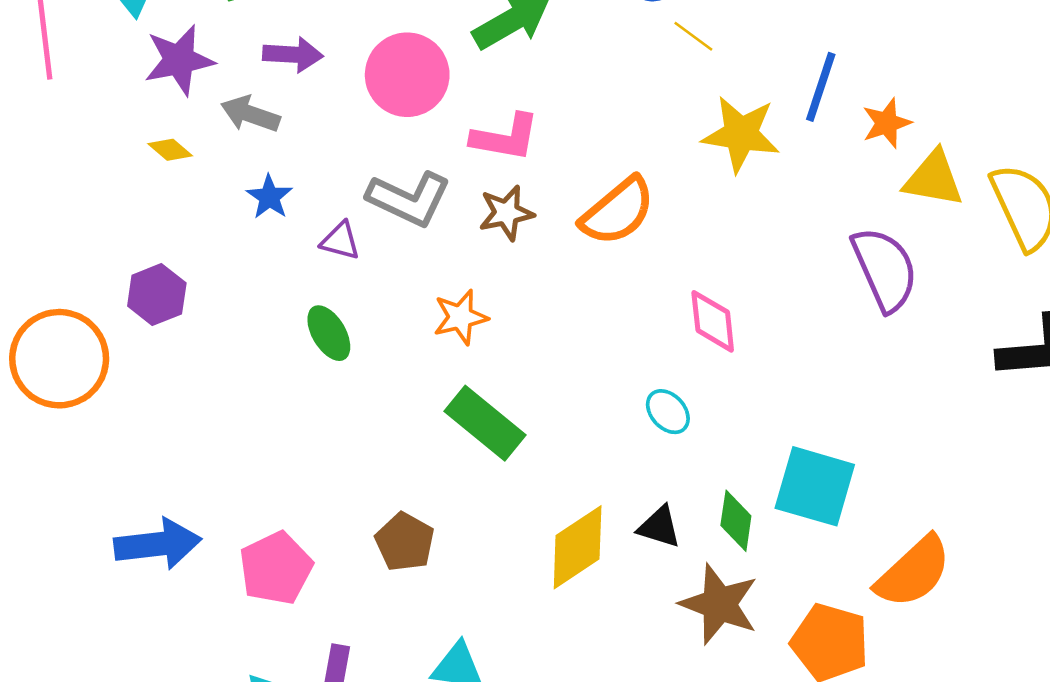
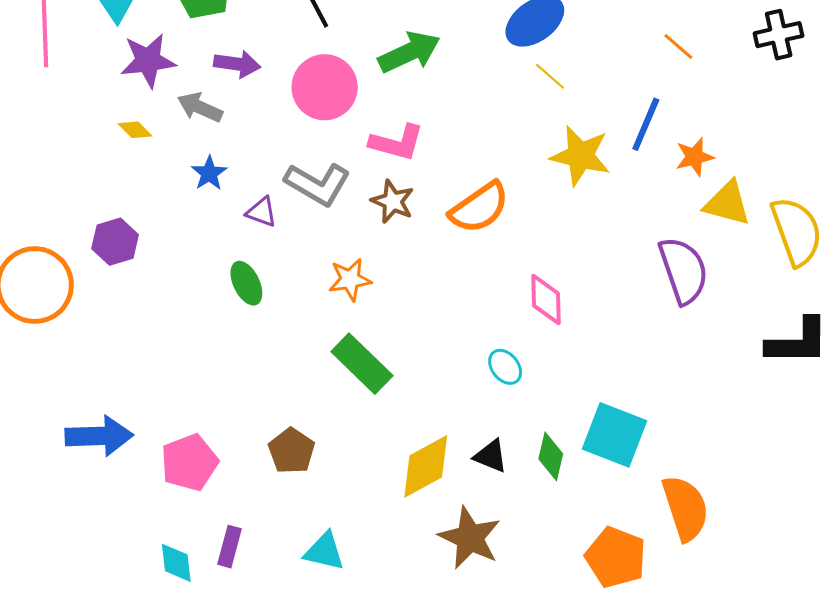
brown star: (506, 213) -> (393, 201), turned 30
orange semicircle: (913, 572) -> (685, 508), turned -70
brown star: (719, 604) -> (470, 538), moved

